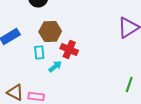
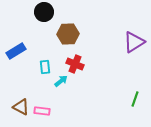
brown hexagon: (50, 32) -> (68, 34), moved

